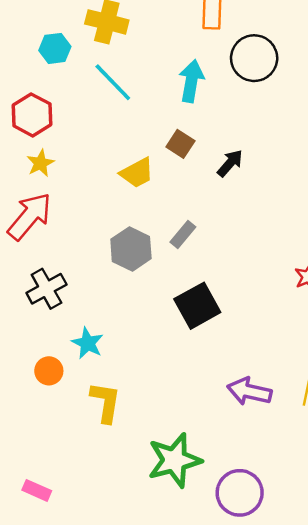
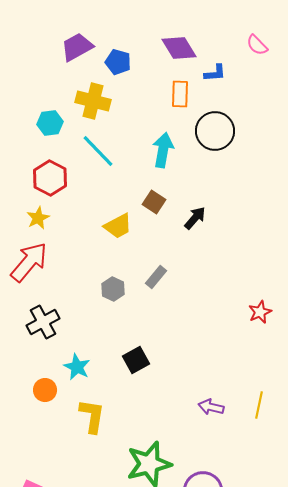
red hexagon: (32, 115) -> (50, 178), moved
gray hexagon: (131, 249) -> (113, 289), size x0.7
black square: (197, 306) -> (136, 360), moved, size x0.7
purple arrow: (249, 391) -> (211, 407), size x0.7

